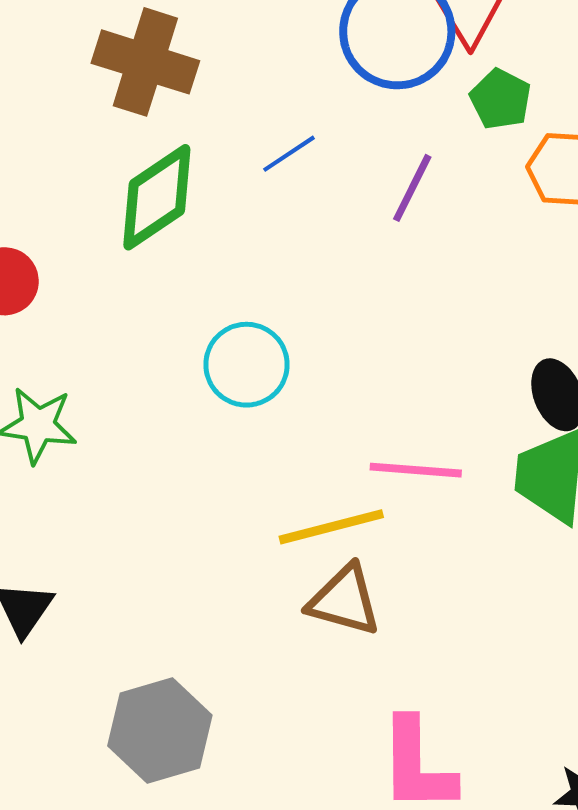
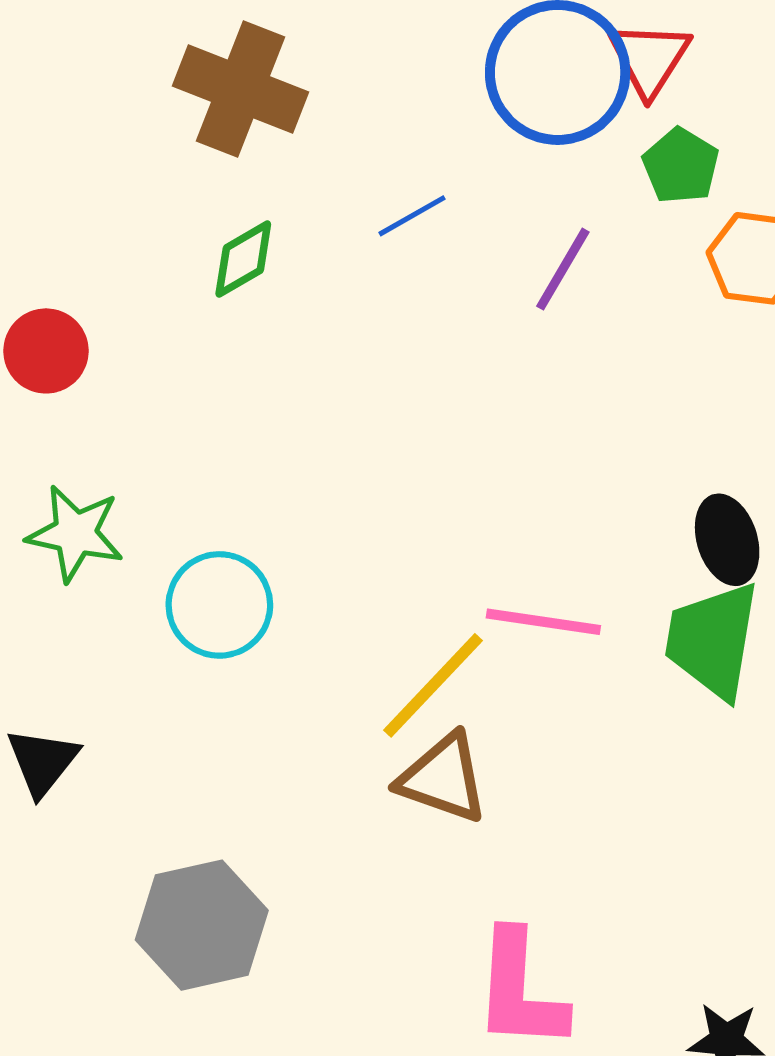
green diamond: (157, 197) -> (243, 259), size x0.6
cyan circle: (246, 365) -> (219, 605), moved
yellow line: (331, 527) -> (433, 685), turned -36

